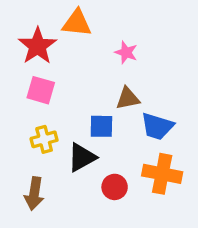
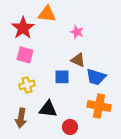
brown triangle: (128, 98) -> (78, 60), turned 35
black triangle: (82, 157) -> (48, 109), moved, turned 36
red circle: (115, 187) -> (70, 127), moved

